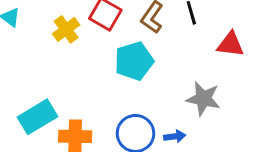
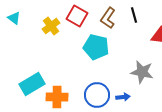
cyan pentagon: (134, 61) -> (96, 47), turned 30

